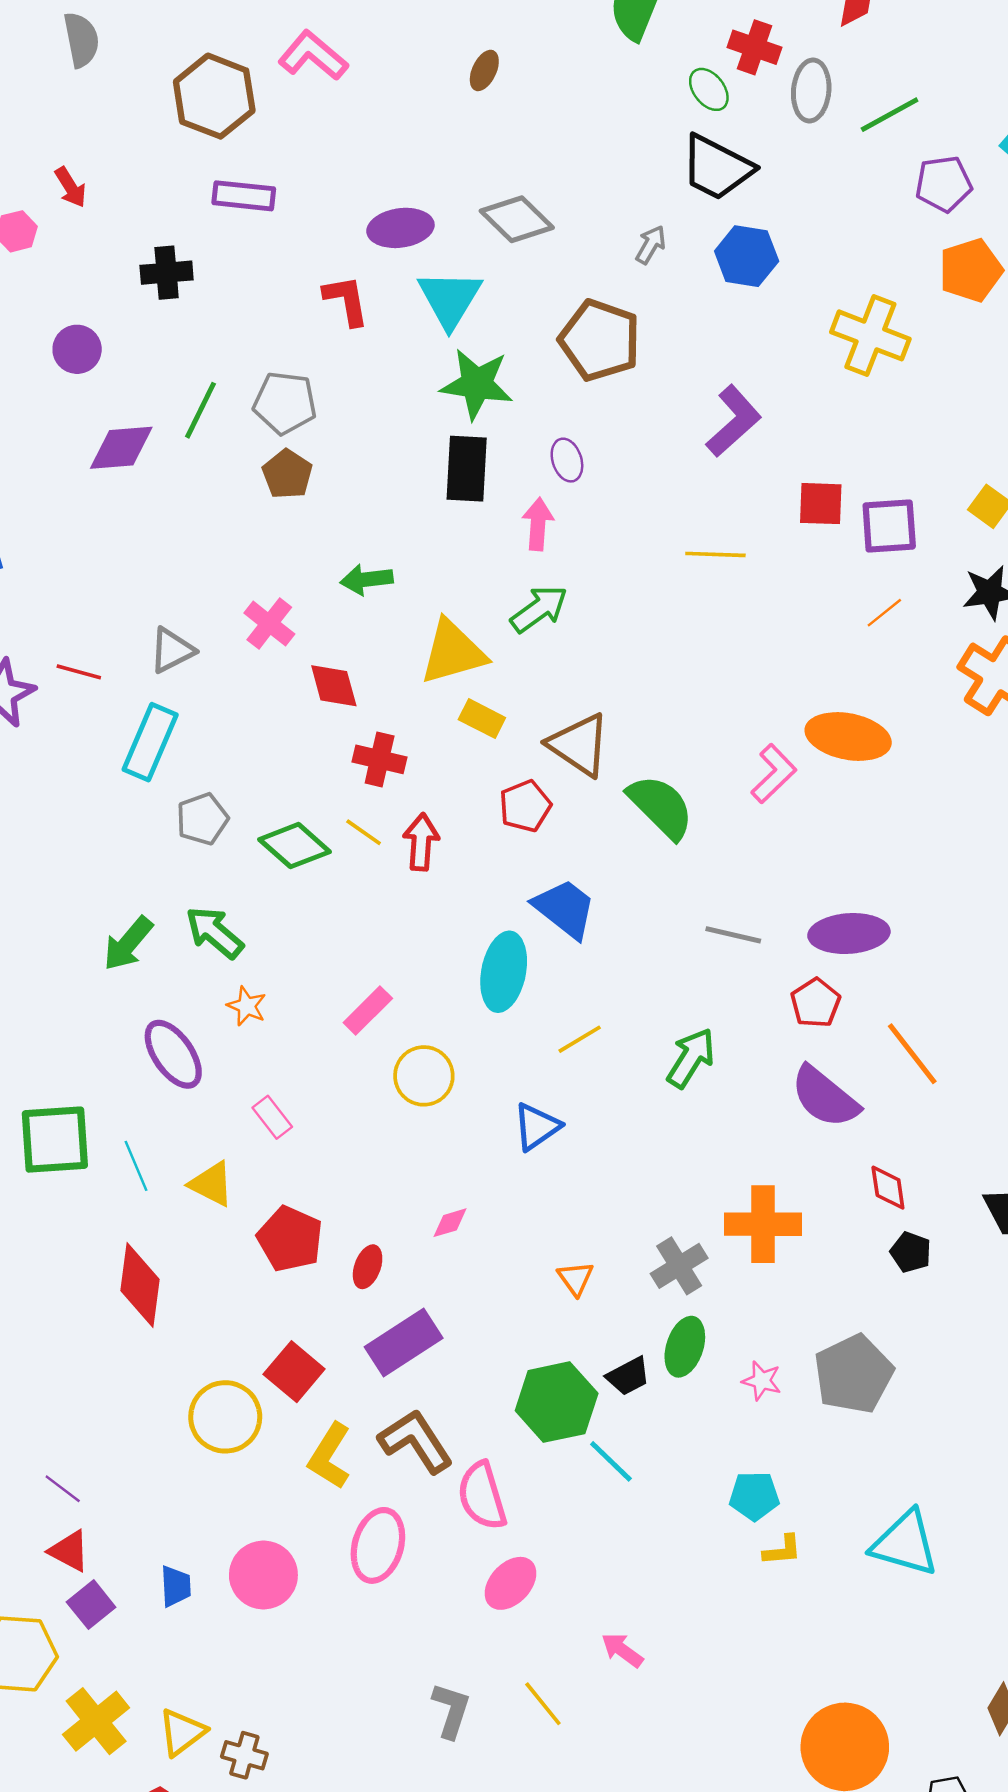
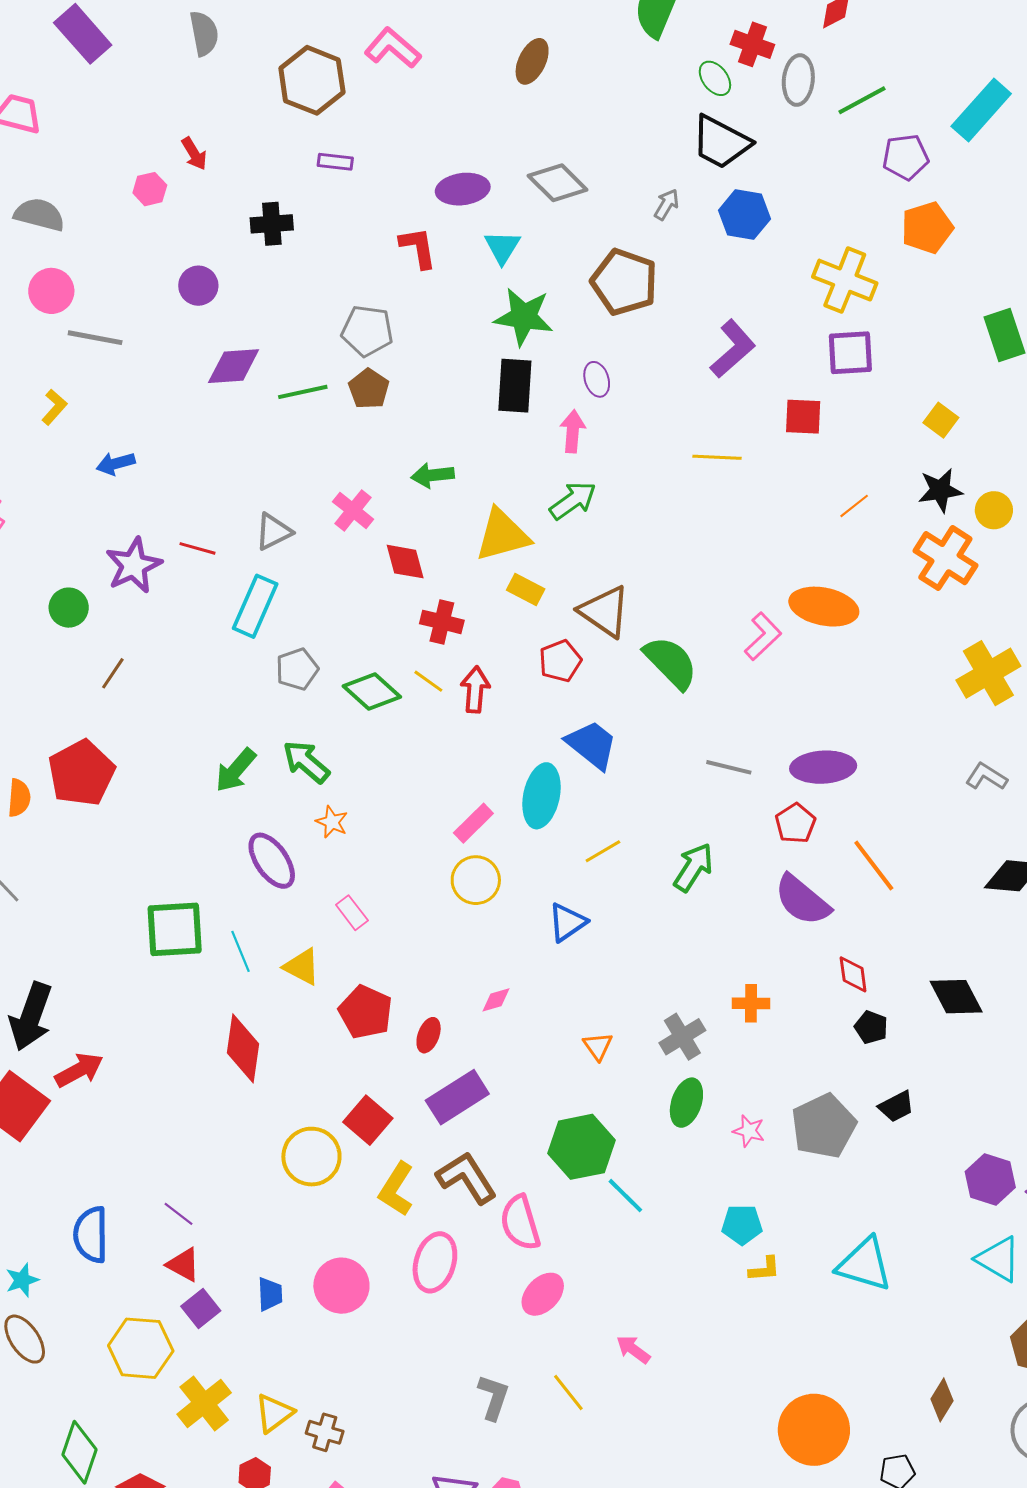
brown ellipse: (484, 70) -> (532, 61), size x1.4
purple rectangle: (244, 196) -> (335, 162), size x0.7
cyan triangle: (450, 299) -> (502, 247), size x0.7
green line: (201, 410) -> (303, 392), moved, turned 51
purple square: (889, 526) -> (850, 353), moved
pink rectangle: (368, 1010) -> (473, 823), moved
orange cross: (763, 1224) -> (751, 1003), size x0.6
black trapezoid: (628, 1376) -> (896, 1106), moved

